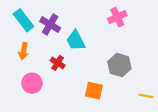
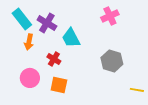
orange arrow: (23, 51) -> (29, 42), moved
orange square: (94, 91) -> (59, 85), moved

